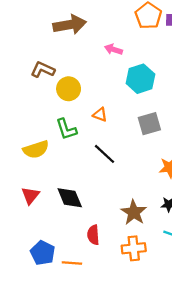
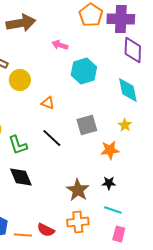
gray square: (149, 124) -> (87, 125), moved
green L-shape: (66, 129) -> (18, 145), moved
red semicircle: (93, 235) -> (46, 230), moved, turned -60

